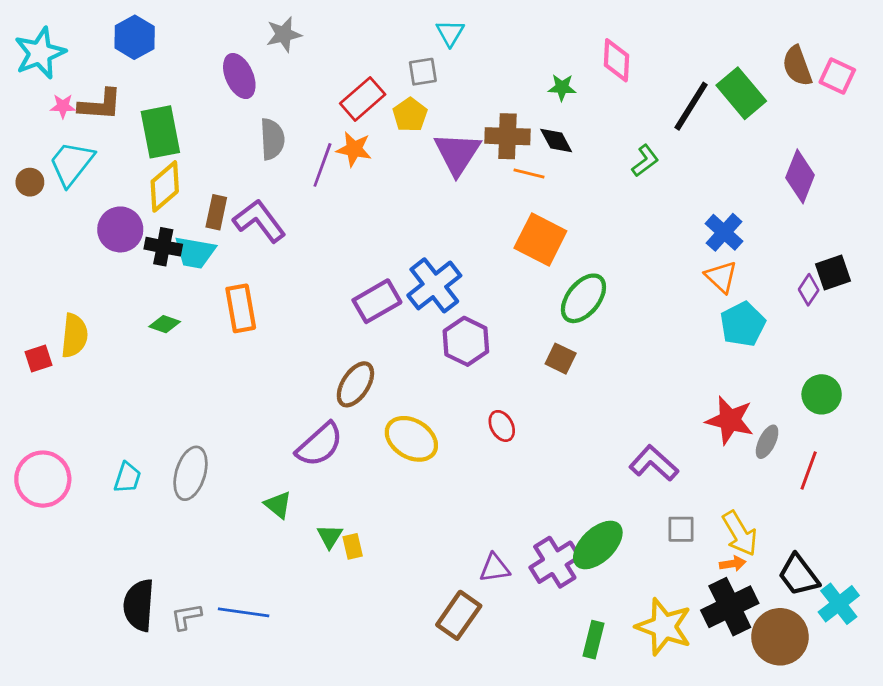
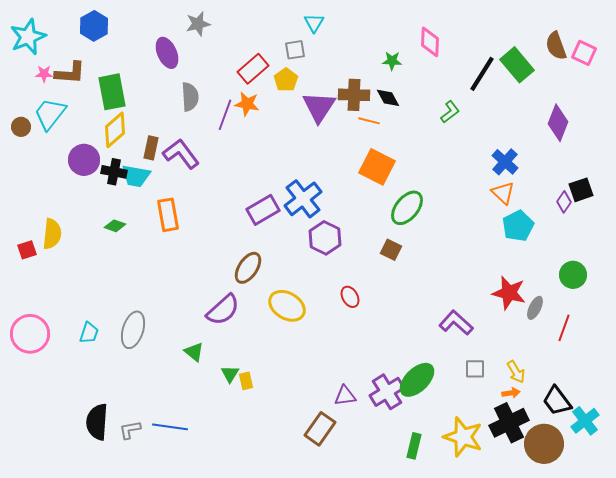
yellow arrow: (740, 534) -> (516, 372), size x0.7

